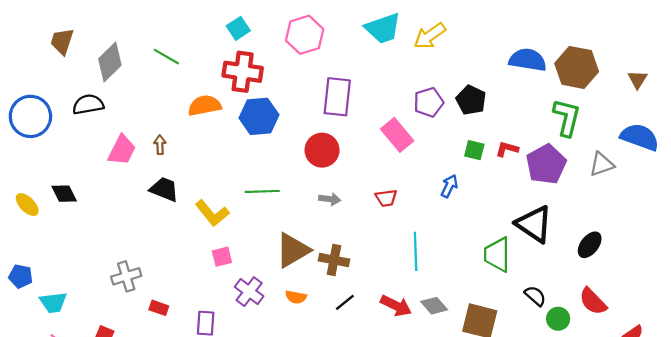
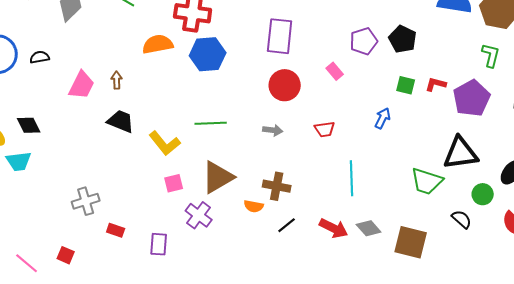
black semicircle: (88, 104) -> (40, 57), moved, size x0.7
green L-shape: (567, 117) -> (491, 55), size x0.7
pink rectangle: (397, 135) -> (335, 71), size x0.6
red circle: (322, 150) -> (285, 85), moved
black triangle: (534, 224) -> (461, 153), turned -42
brown triangle: (293, 250) -> (218, 177), moved
green trapezoid: (497, 255) -> (427, 181), turned -72
orange semicircle: (296, 297) -> (254, 206), moved
cyan trapezoid: (53, 302) -> (19, 161), moved
green circle: (558, 319) -> (483, 194), moved

